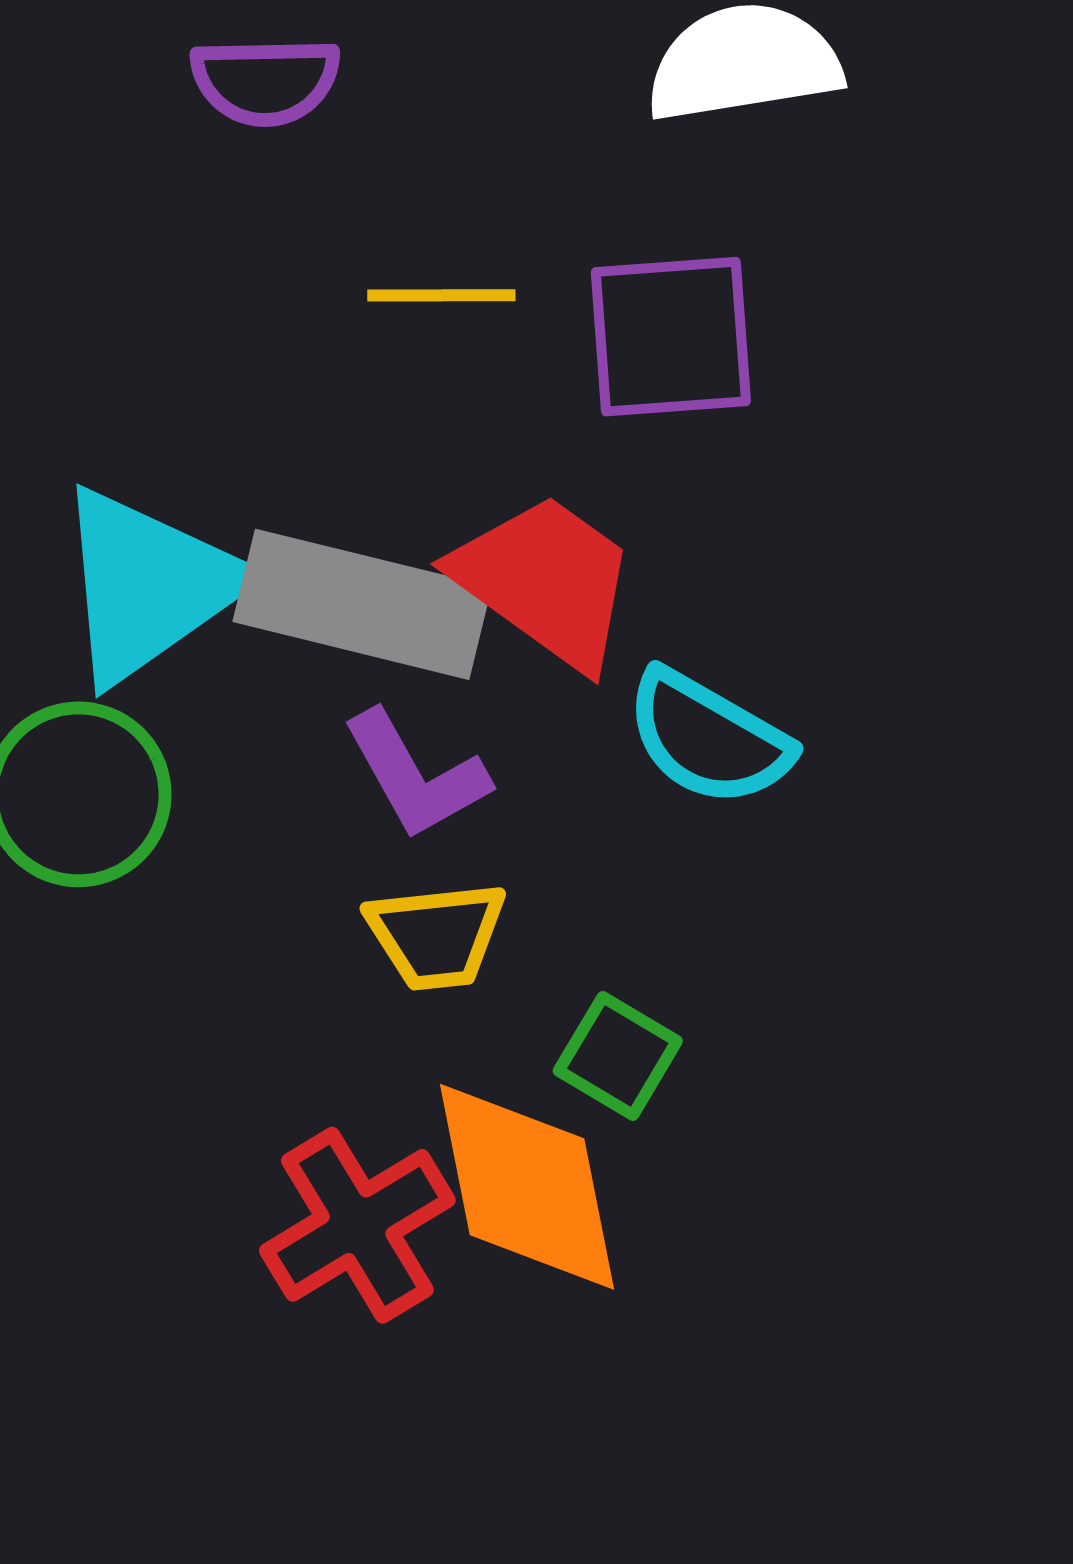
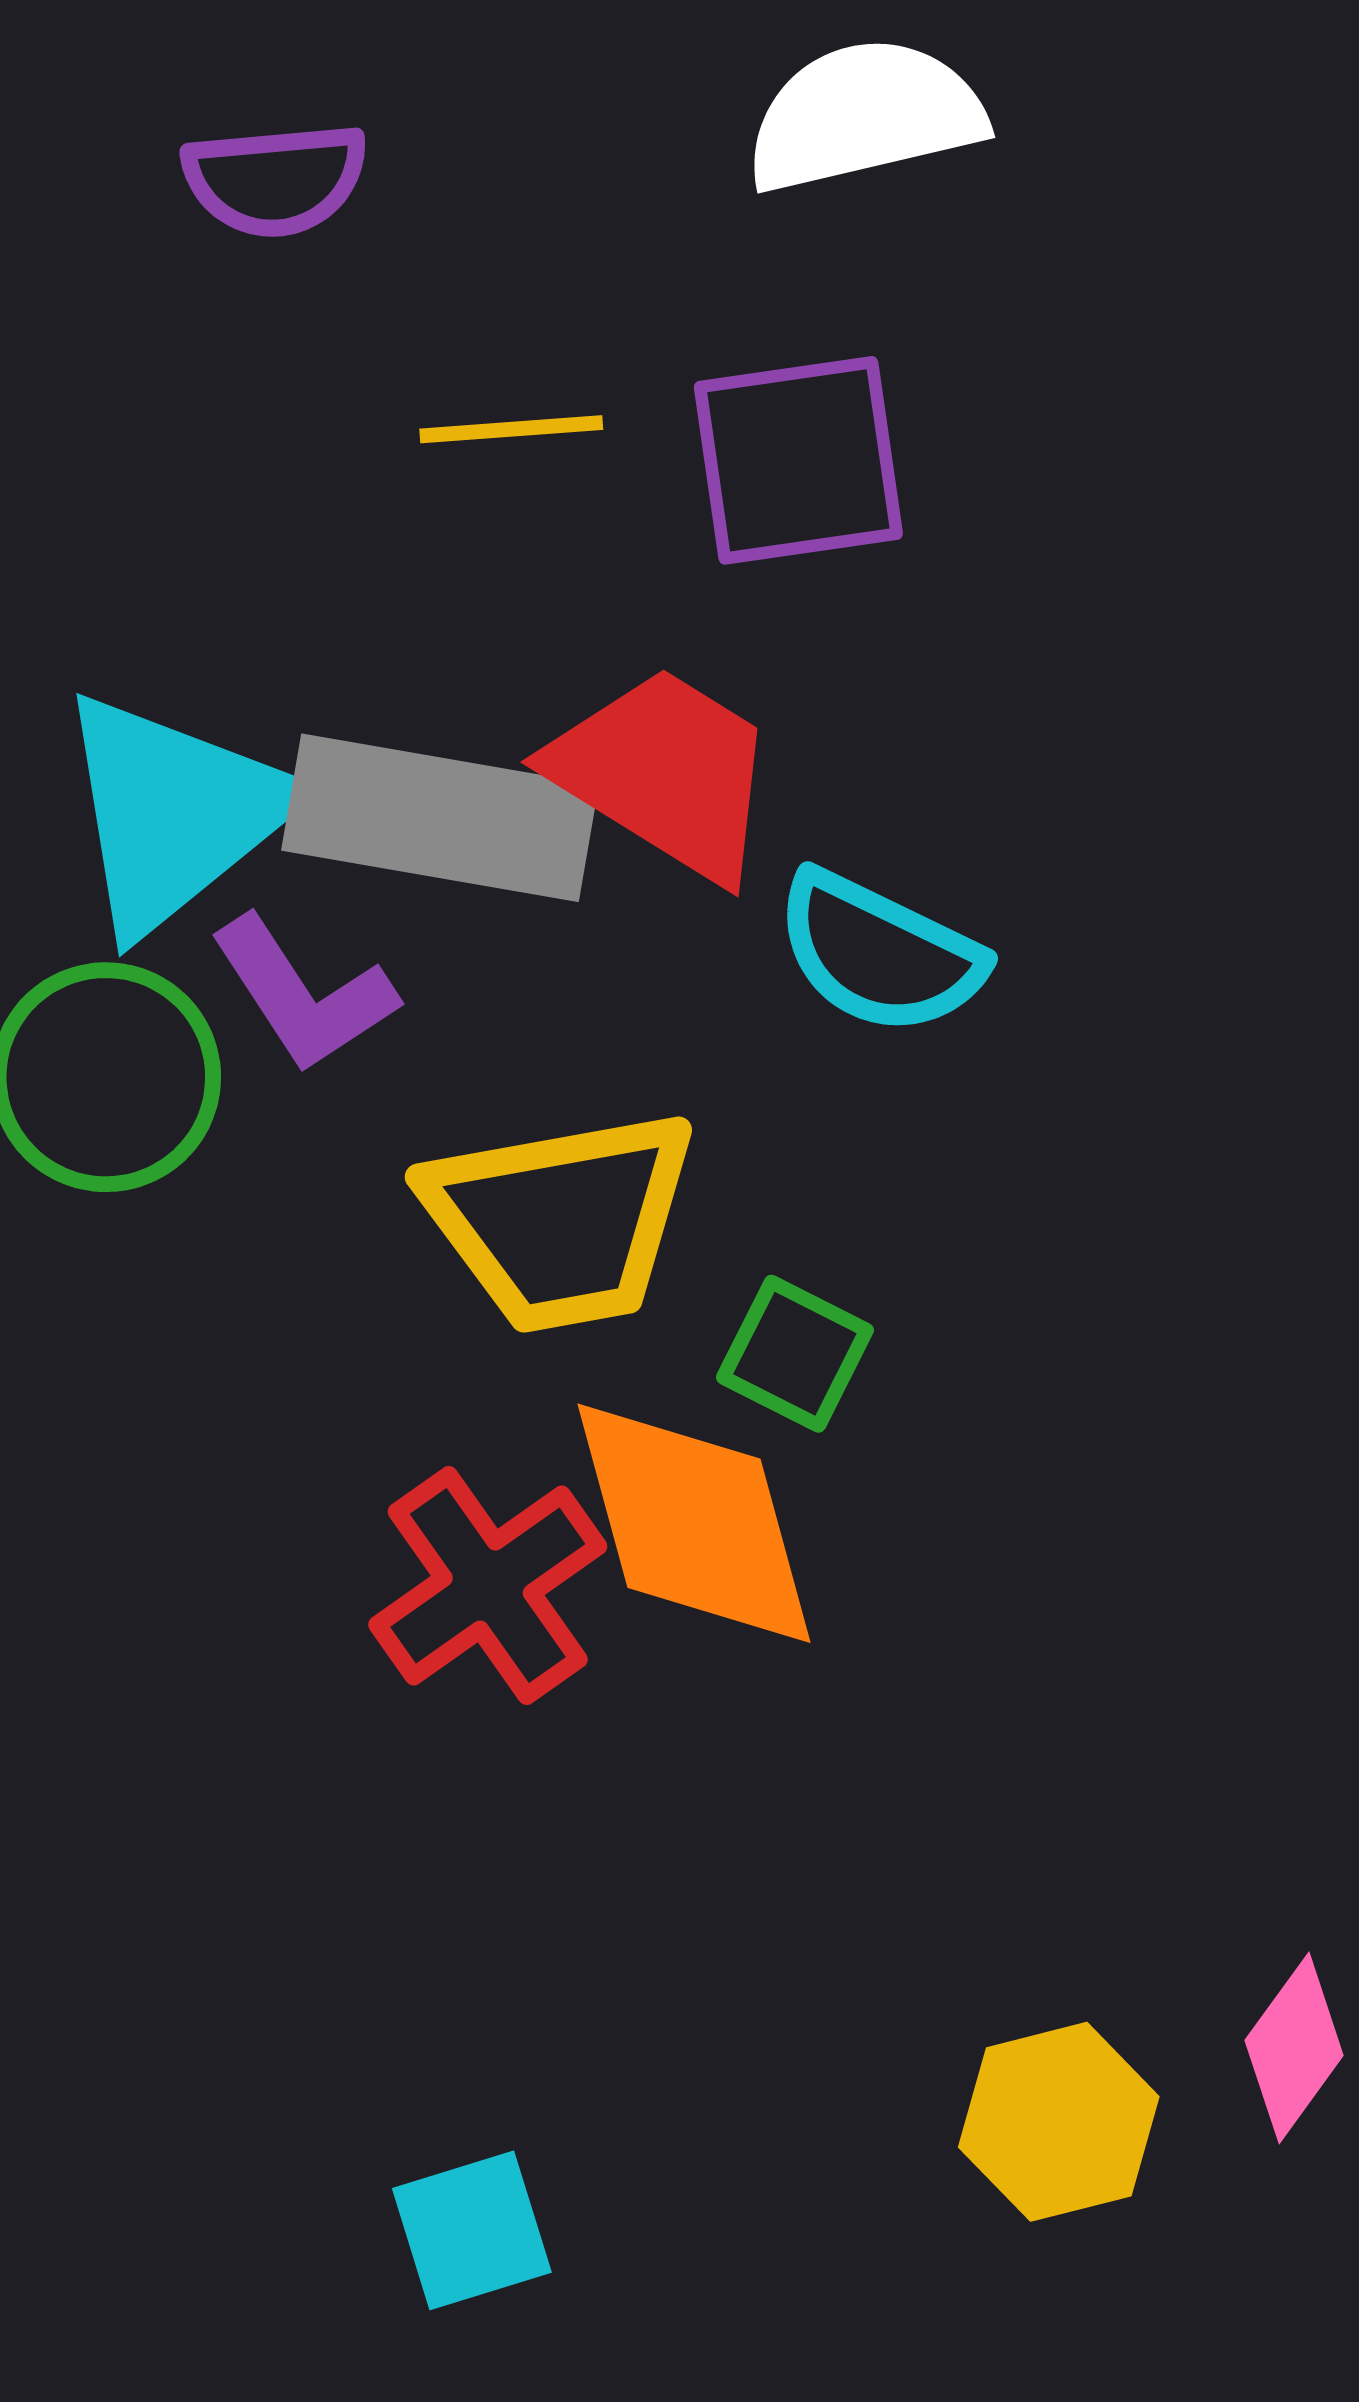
purple L-shape: (416, 775) -> (303, 994), moved
yellow trapezoid: (436, 935) -> (560, 1220), size x1.6

